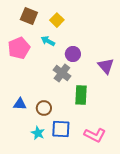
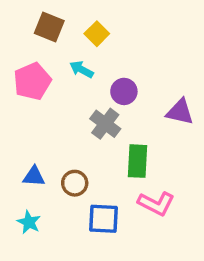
purple triangle: (106, 66) -> (180, 112), turned -36
cyan star: (38, 133) -> (29, 222), moved
pink L-shape: (95, 135) -> (156, 204), moved

